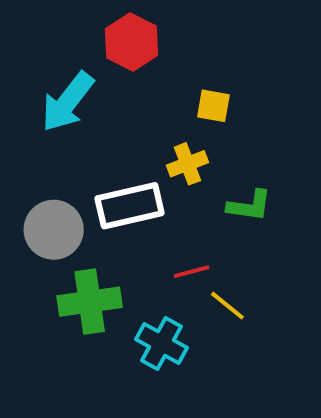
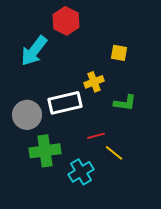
yellow square: (213, 106) -> (119, 53), moved
cyan cross: (161, 344) -> (81, 172), turned 30

